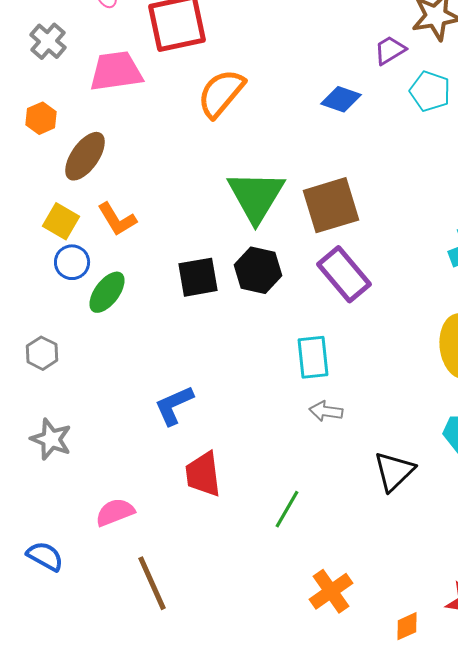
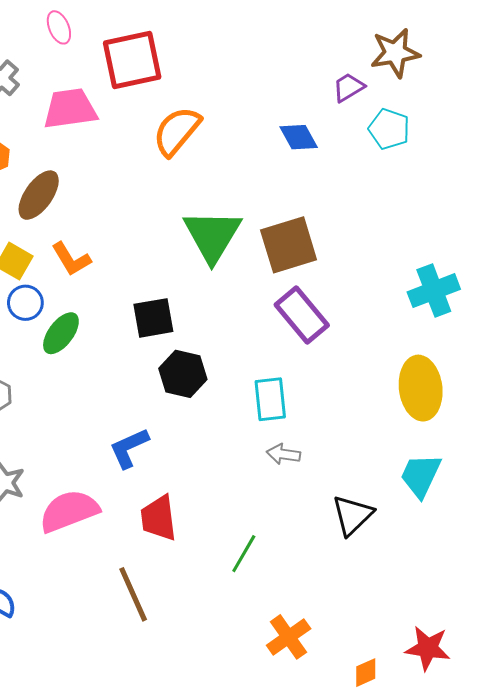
blue diamond: (341, 99) -> (299, 137), turned 42
black hexagon: (258, 270) -> (183, 374), moved
pink semicircle: (115, 512) -> (69, 511), moved, size x1.5
brown line: (152, 583) -> (133, 594), moved

